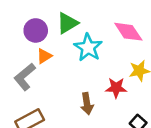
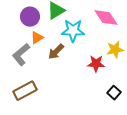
cyan star: (88, 48) -> (73, 31), turned -30
brown arrow: (87, 104) -> (56, 52), moved, turned 54

